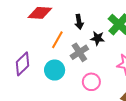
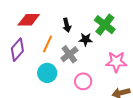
purple diamond: (22, 64) -> (17, 50), moved

